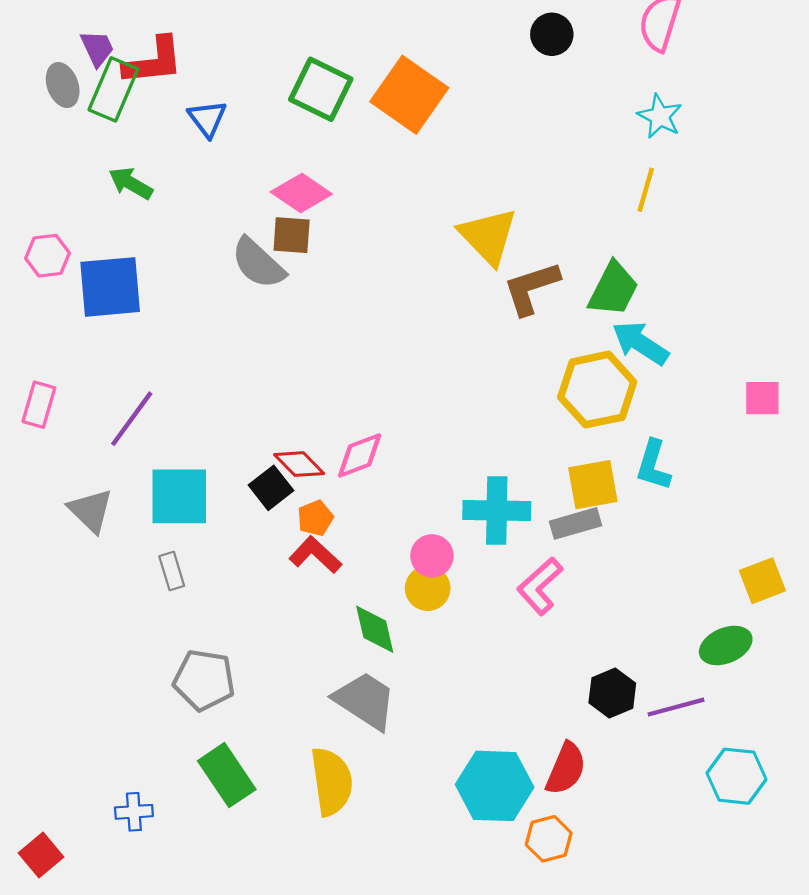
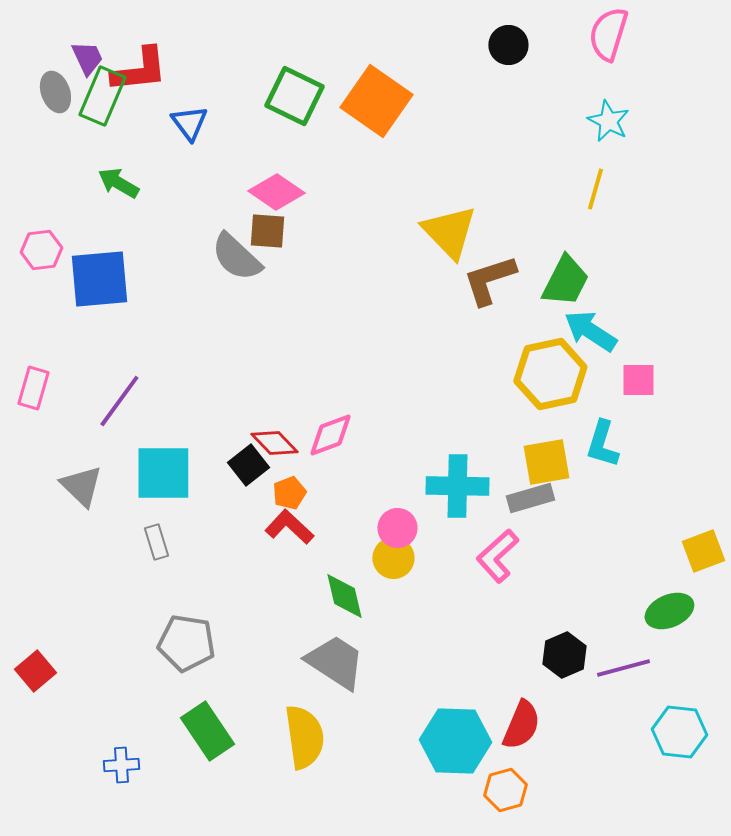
pink square: (762, 398) -> (638, 380), moved
red square: (41, 855) -> (35, 671), moved

